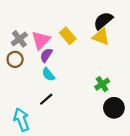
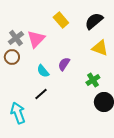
yellow rectangle: (68, 36) -> (61, 20), moved
yellow triangle: (101, 37) -> (100, 48), moved
purple semicircle: (46, 55) -> (64, 64), moved

